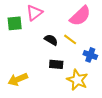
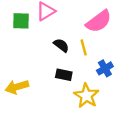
yellow line: (70, 39) -> (84, 47), turned 32
blue cross: (90, 55) -> (105, 68), turned 32

